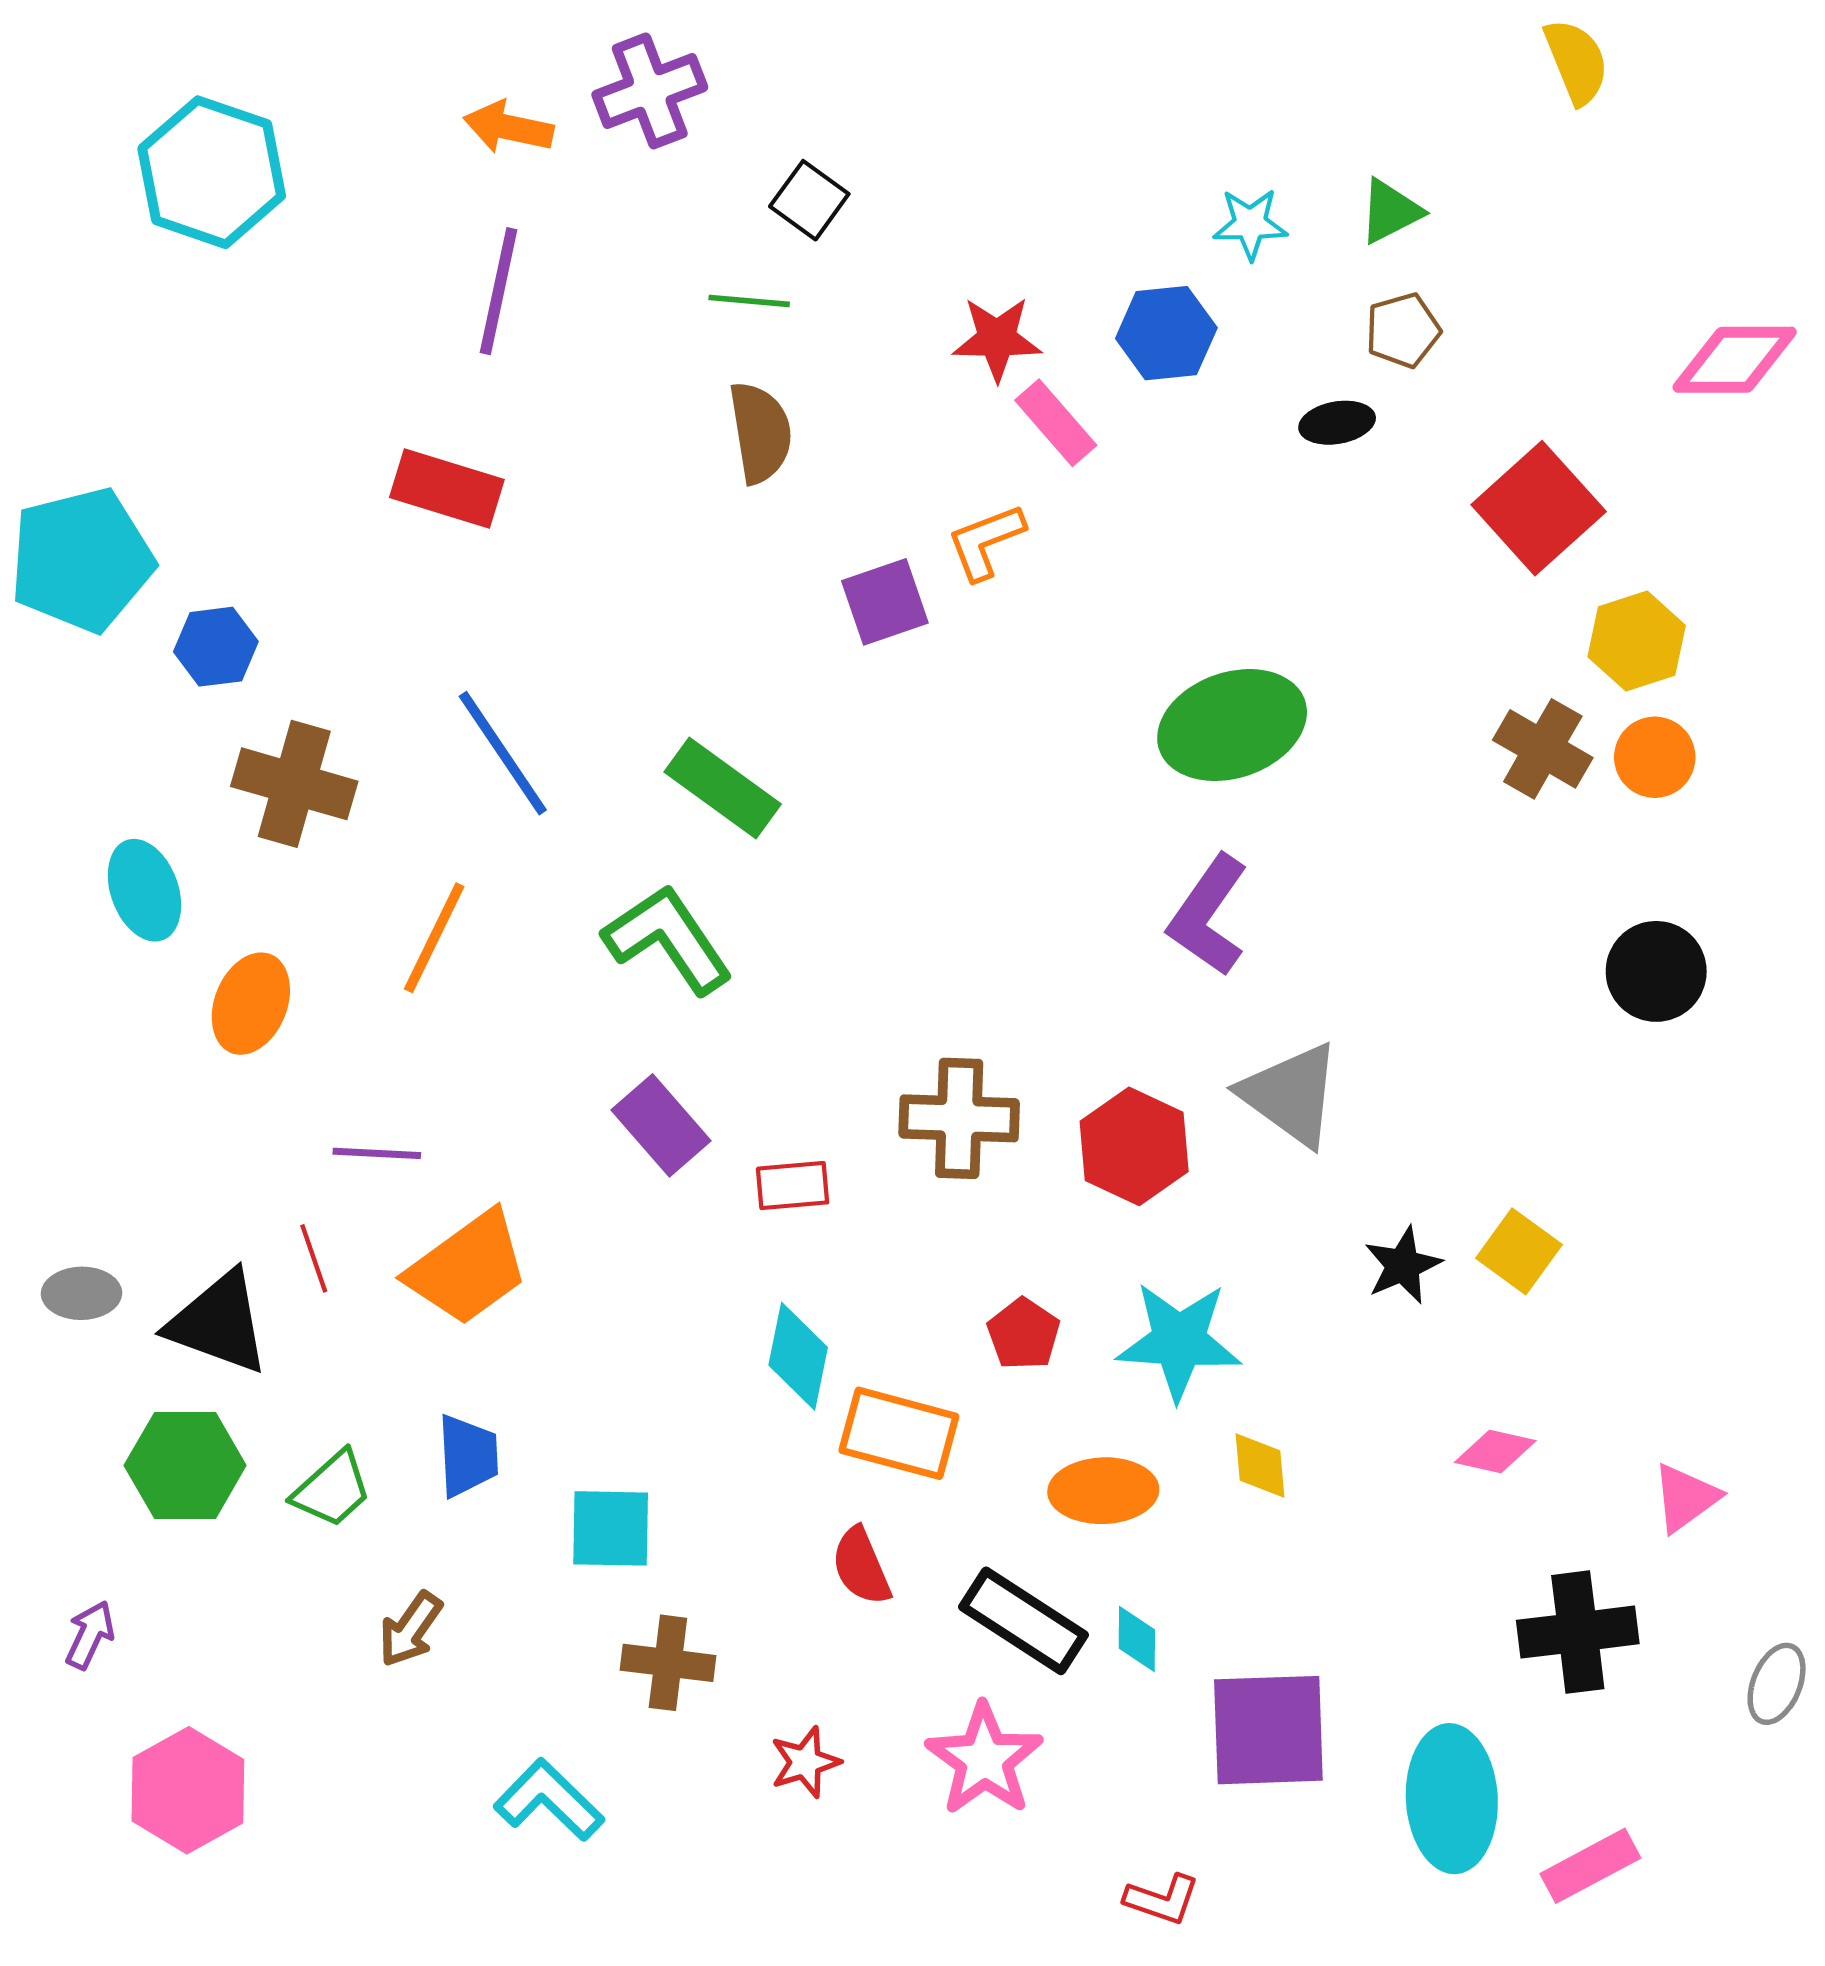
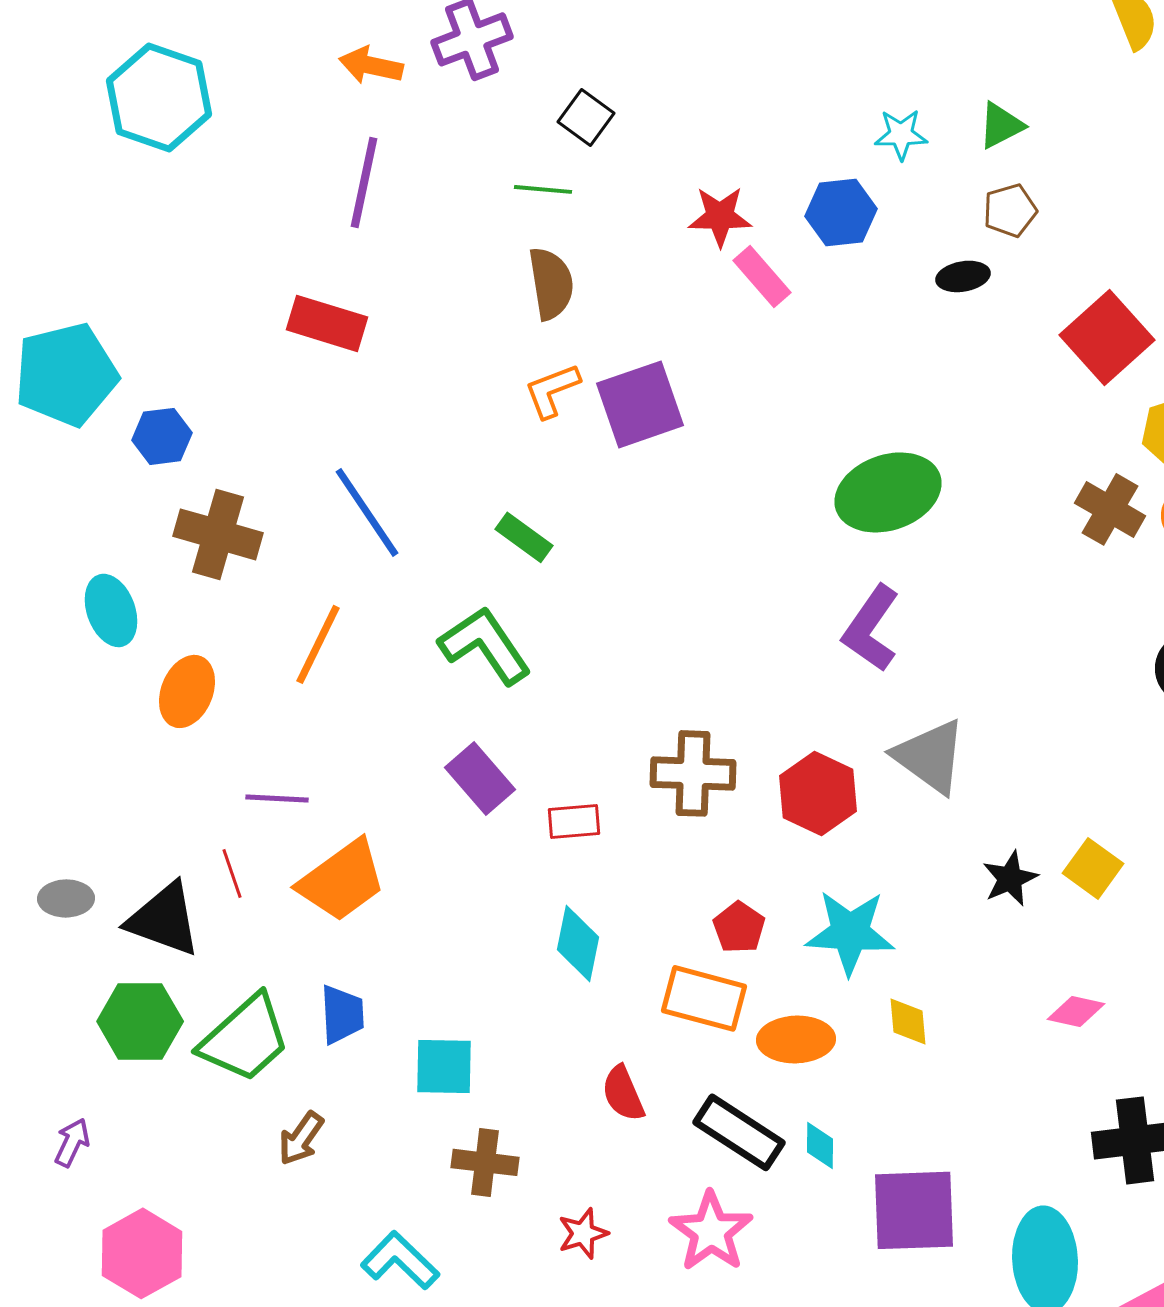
orange L-shape: (986, 542) -> (552, 390), moved
purple square: (885, 602) -> (640, 404), size x1.4
green rectangle: (723, 788) -> (524, 537), size x0.7
orange rectangle: (899, 1433) -> (704, 998), moved
green trapezoid: (332, 1489) -> (245, 1038), size x1.6

